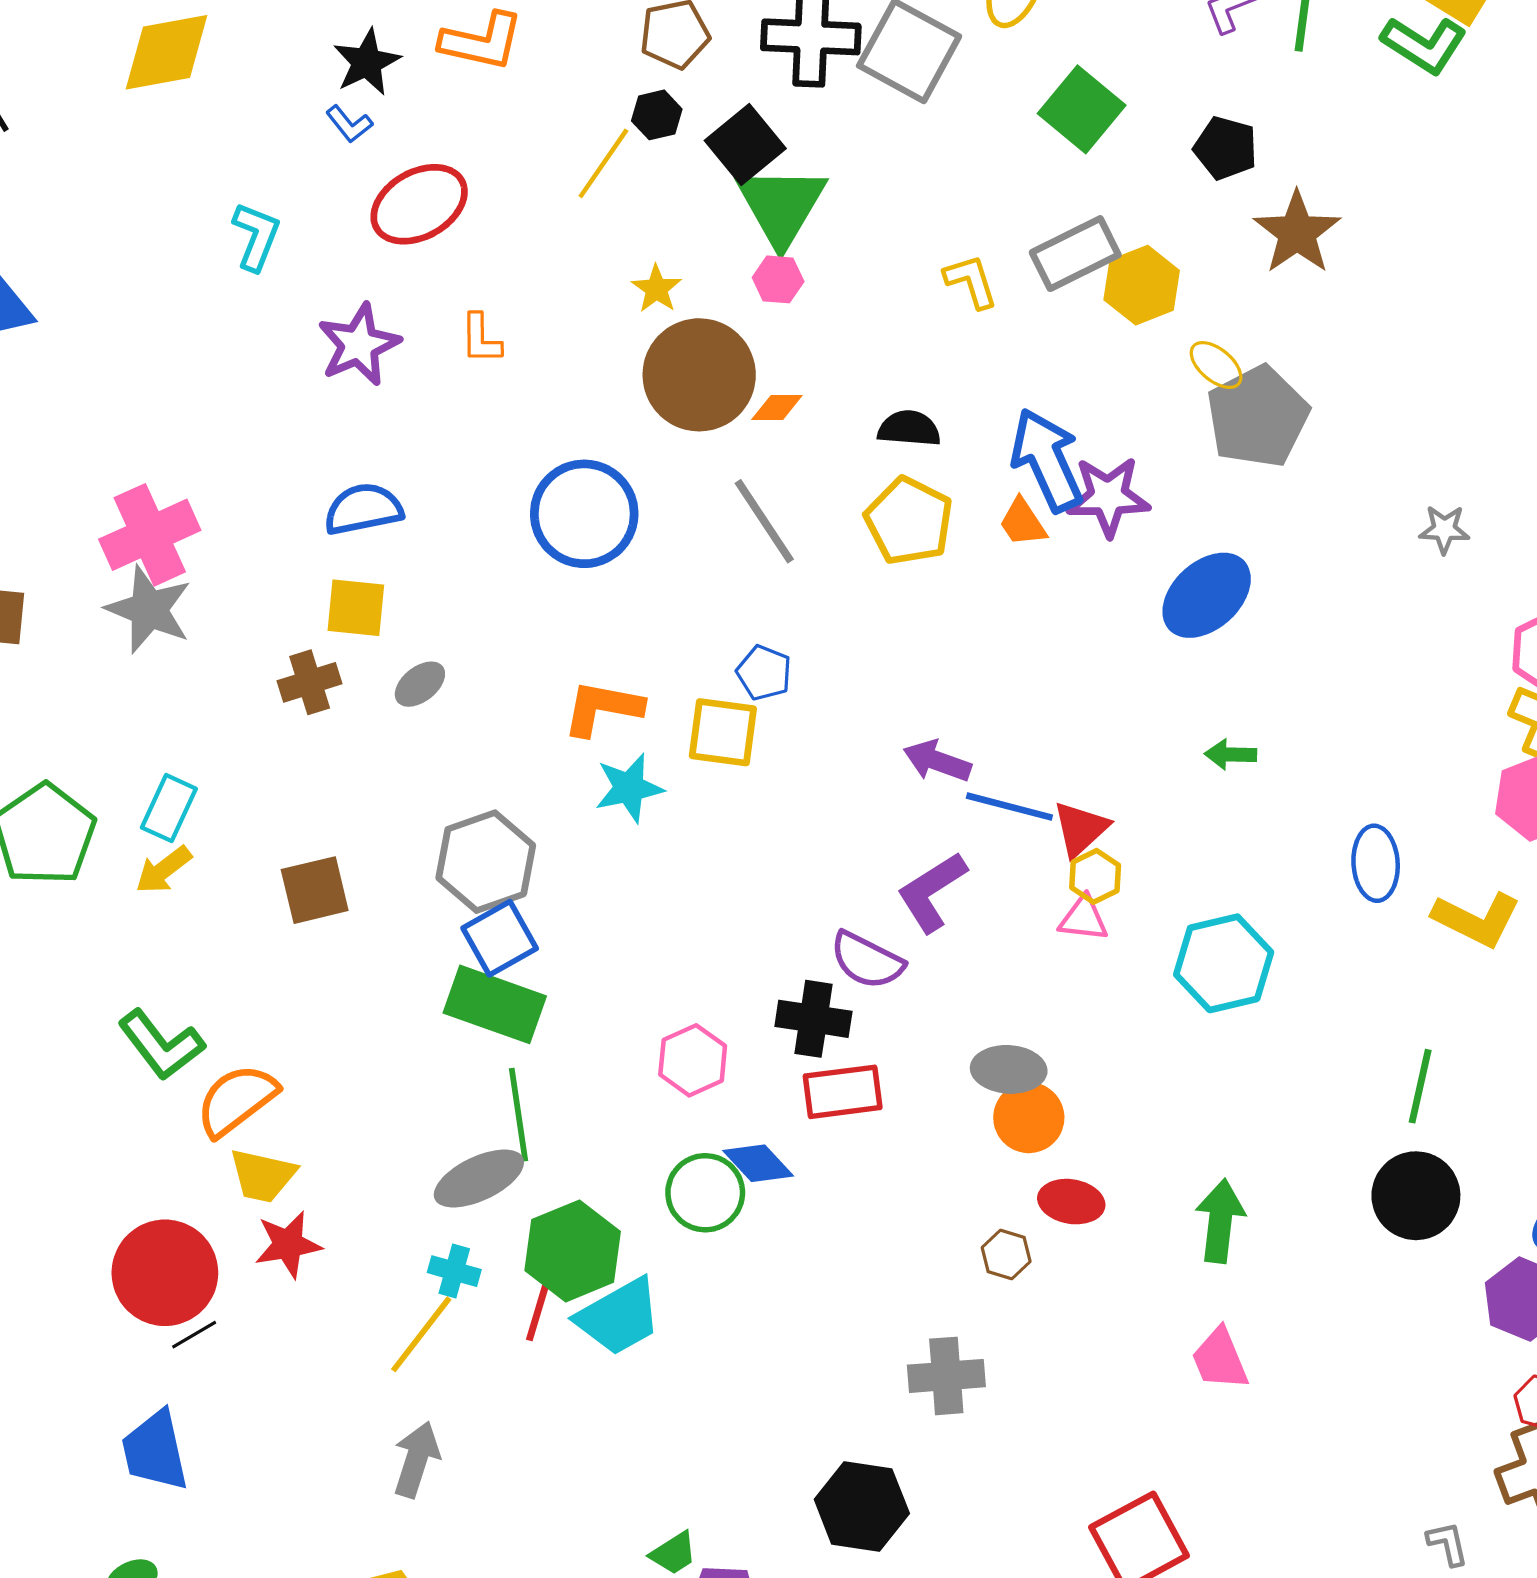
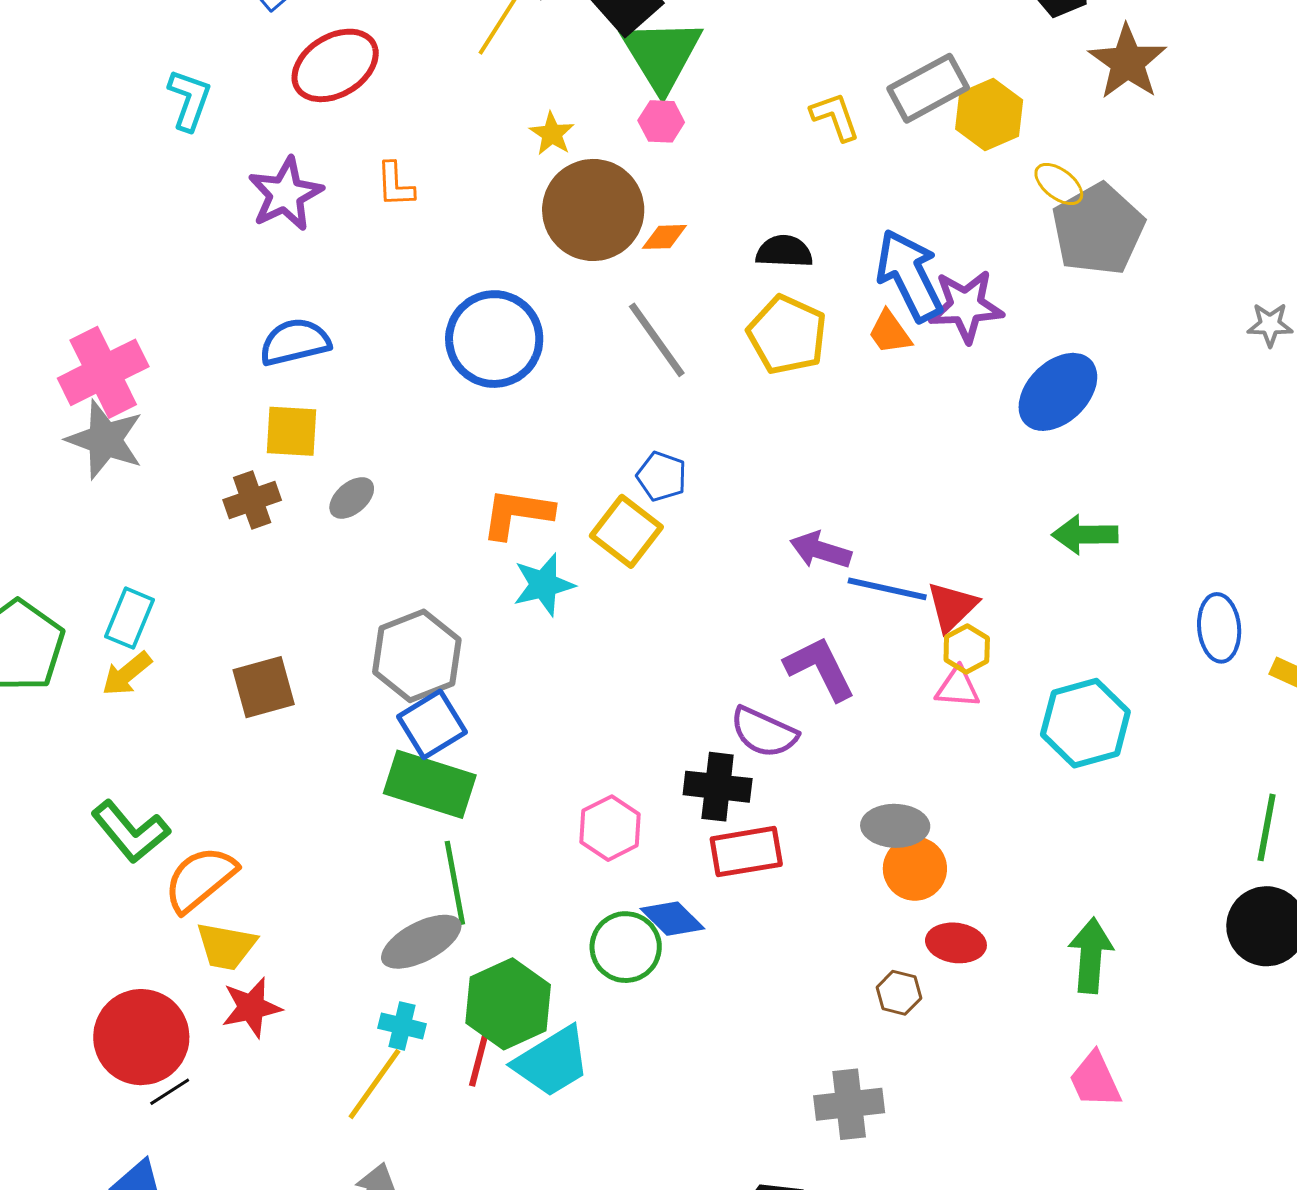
yellow square: (723, 732) -> (626, 531), turned 32
green arrow: (1231, 754) -> (1085, 535), size x1.4
purple L-shape: (932, 892) -> (820, 668), turned 98

